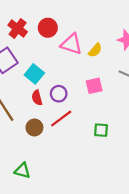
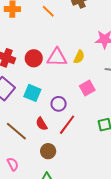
red circle: (48, 28) -> (34, 58), moved
red semicircle: (37, 98) -> (42, 124), moved
brown circle: (34, 128) -> (48, 151), moved

